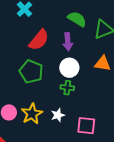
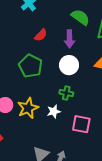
red semicircle: (39, 40) -> (41, 35), size x0.6
green cross: (67, 88) -> (66, 93), moved

